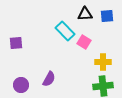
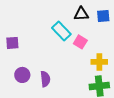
purple semicircle: (49, 79) -> (45, 79), turned -35
purple circle: (21, 85) -> (22, 75), moved

